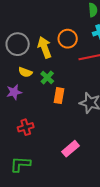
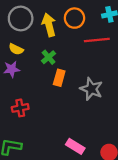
yellow semicircle: (25, 72) -> (16, 49), moved
pink rectangle: (70, 149) -> (75, 146), moved, turned 66

